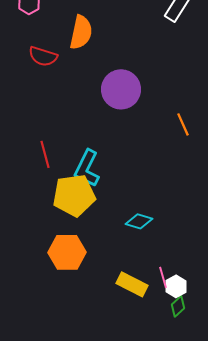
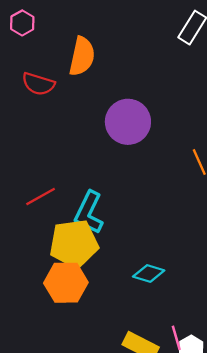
red line: (45, 154) -> (41, 197), turned 76
orange hexagon: (67, 252) -> (66, 283), moved

